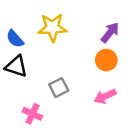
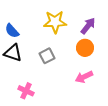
yellow star: (52, 28) -> (55, 22), moved
gray square: (59, 88) -> (47, 56), moved

